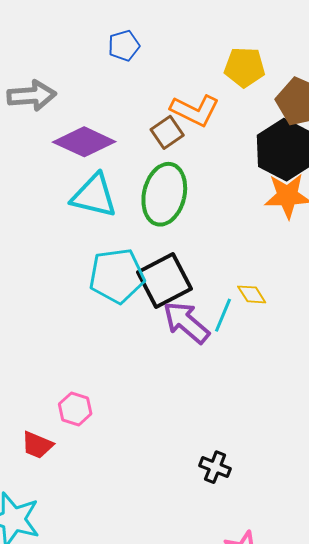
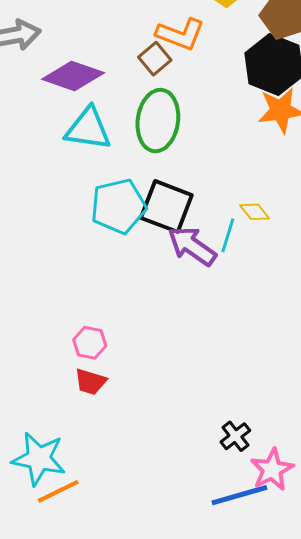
black square: (165, 281) -> (166, 206), turned -36
red trapezoid: (37, 445) -> (90, 382), moved
black cross: (215, 467) -> (235, 436), moved, turned 36

